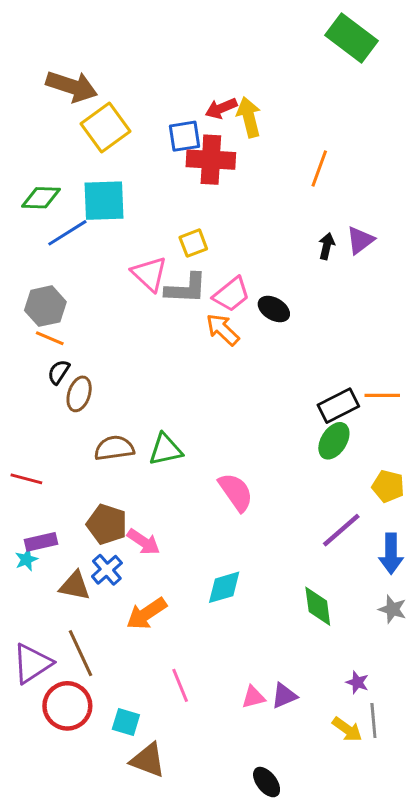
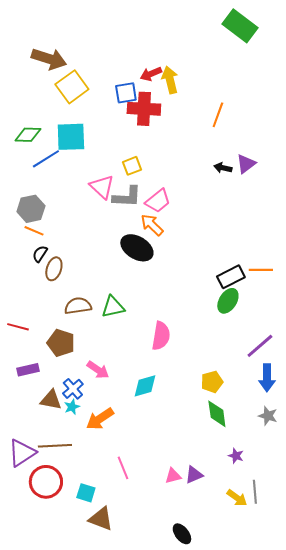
black arrow: (327, 246) -> (223, 168), turned -90
black ellipse: (274, 309) -> (137, 248), moved, size x1.5
yellow pentagon: (388, 486) -> (212, 382), moved, turned -30
pink semicircle: (236, 492) -> (161, 336), turned 44
brown pentagon: (107, 524) -> (61, 343), moved
purple line: (341, 530) -> (260, 346), moved
cyan star: (26, 559) -> (72, 407), moved
cyan diamond: (224, 587) -> (145, 386), moved
brown line: (81, 653) -> (55, 446), turned -68
purple star: (357, 682) -> (236, 456), moved

